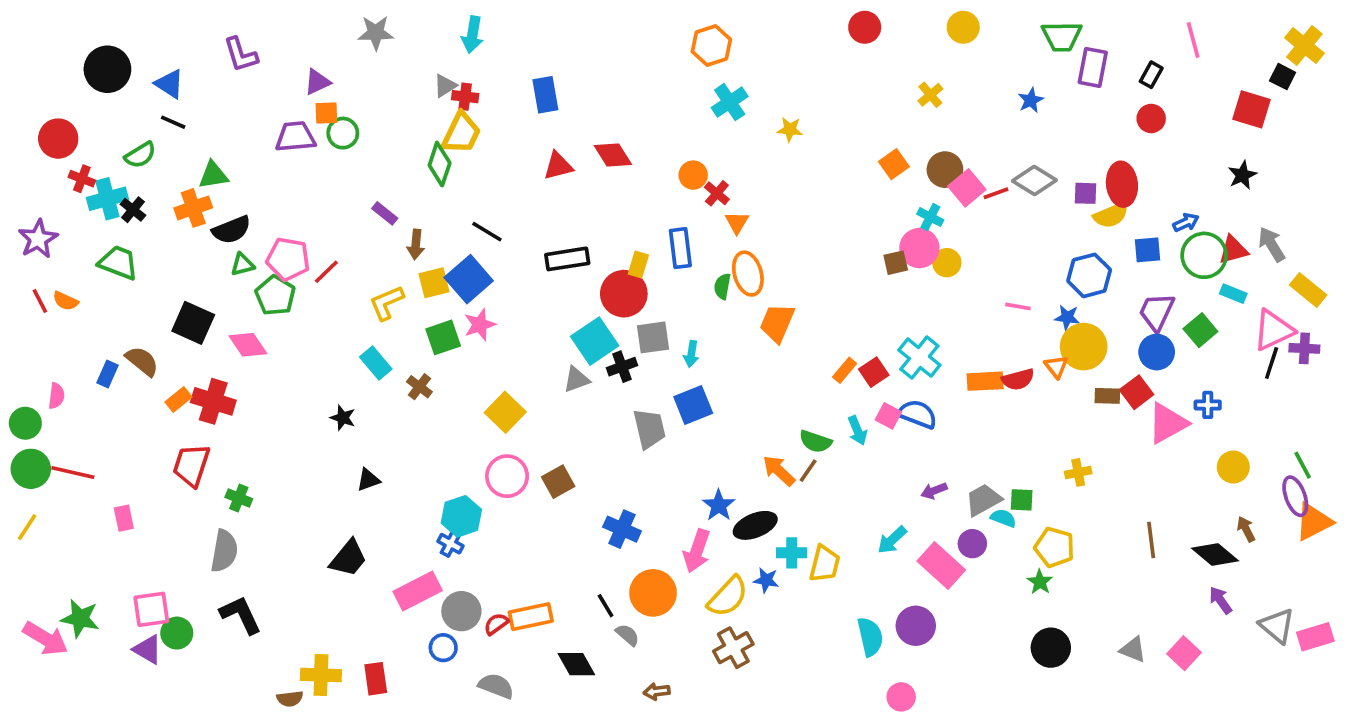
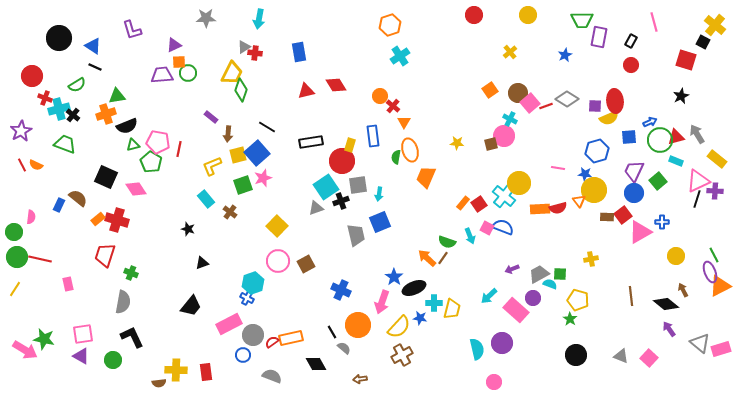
yellow star: (790, 129) -> (457, 143), moved
yellow trapezoid: (461, 133) -> (232, 73), moved
yellow circle: (947, 263) -> (519, 183), moved, size x1.5
red line: (326, 272) -> (179, 149), turned -35
green circle: (177, 633) -> (113, 360), moved

